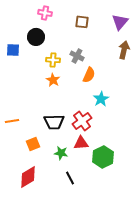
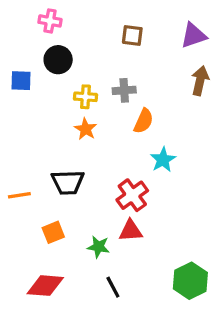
pink cross: (45, 13) -> (50, 21), moved
purple triangle: (120, 22) -> (194, 35), turned 30
gray cross: (77, 56) -> (124, 90), turned -32
black trapezoid: (54, 122) -> (68, 182), moved
green hexagon: (103, 157) -> (190, 281), moved
red diamond: (28, 177) -> (45, 286), turned 35

